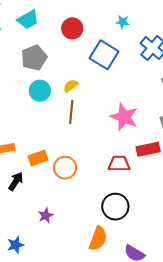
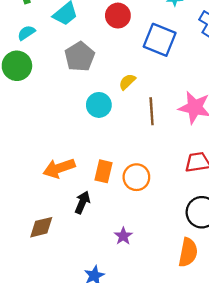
cyan circle: (40, 91) -> (99, 105), moved
brown line: (71, 112) -> (152, 111), moved
orange rectangle: (38, 158) -> (103, 171), turned -48

